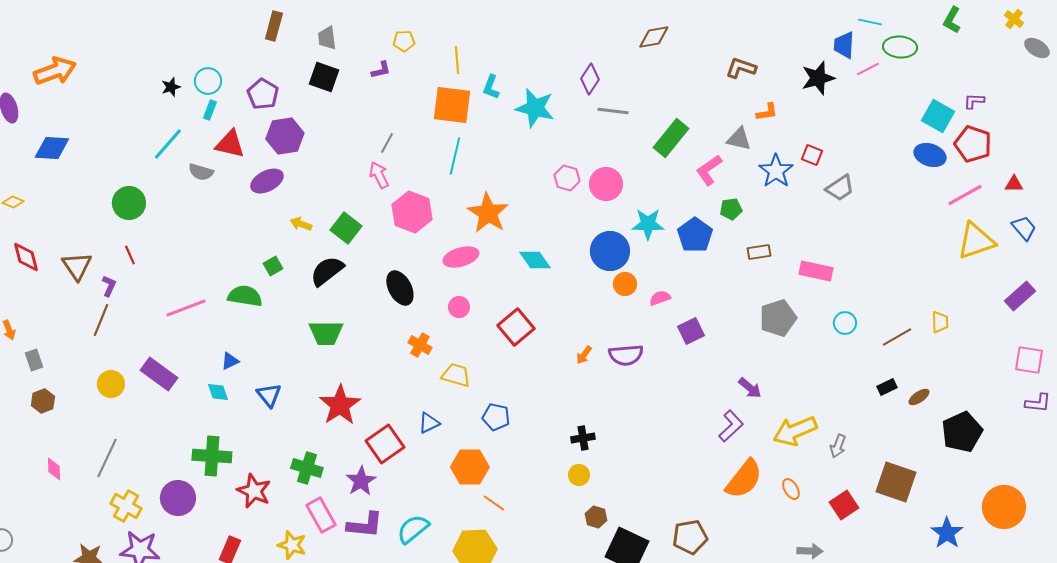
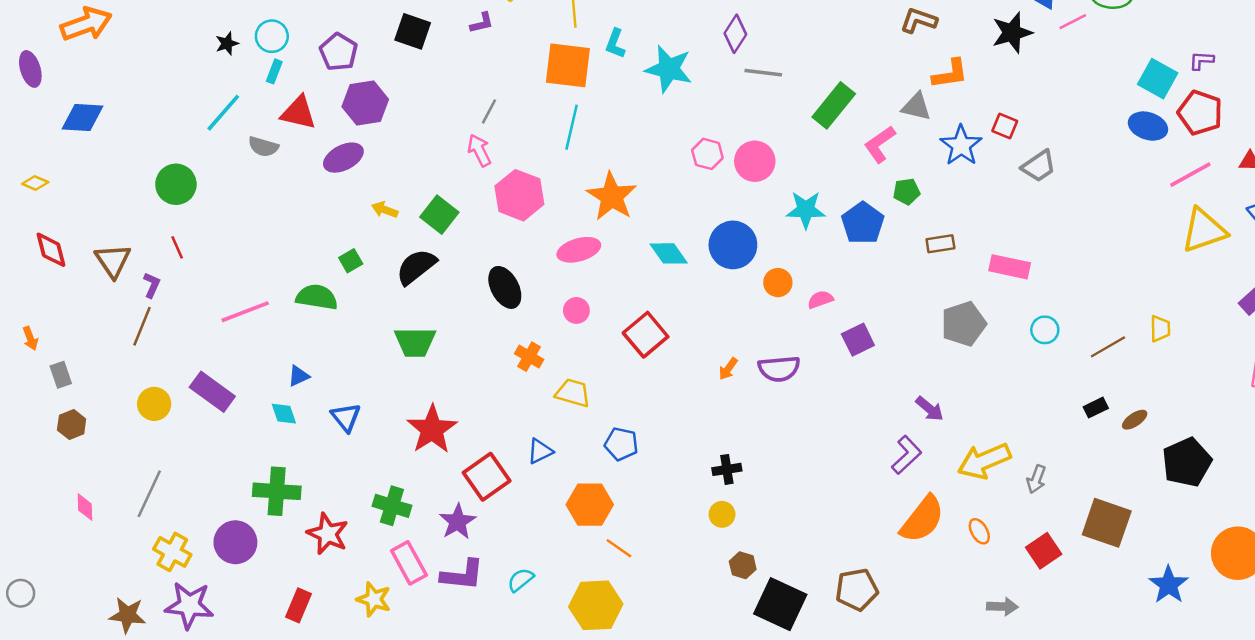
orange L-shape: (767, 112) -> (950, 74), size x1.4
blue circle: (610, 251) -> (733, 245), moved
cyan semicircle: (413, 529) -> (521, 580), size x0.7

